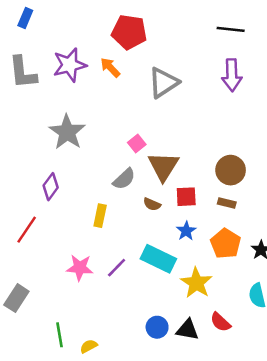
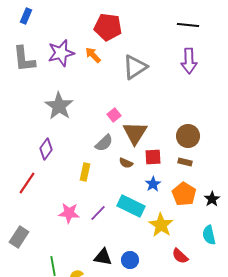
black triangle: (187, 330) -> (103, 257), moved

